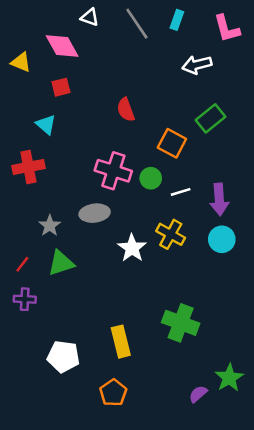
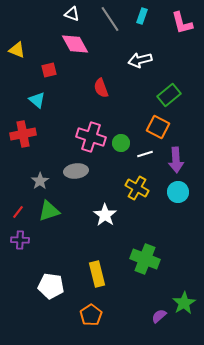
pink diamond: (62, 46) -> (75, 44), moved
white arrow: (197, 65) -> (140, 60), moved
orange square: (172, 143) -> (158, 127), moved
white star: (132, 248) -> (105, 215), moved

